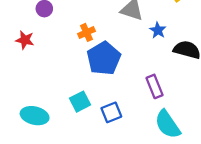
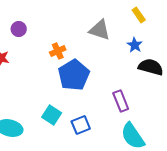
blue star: (158, 30) -> (135, 45), moved
cyan square: (80, 102) -> (52, 115), turned -30

